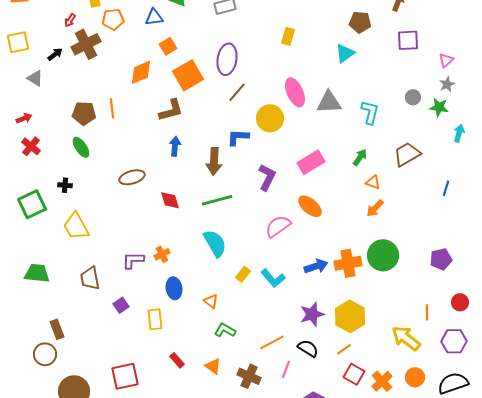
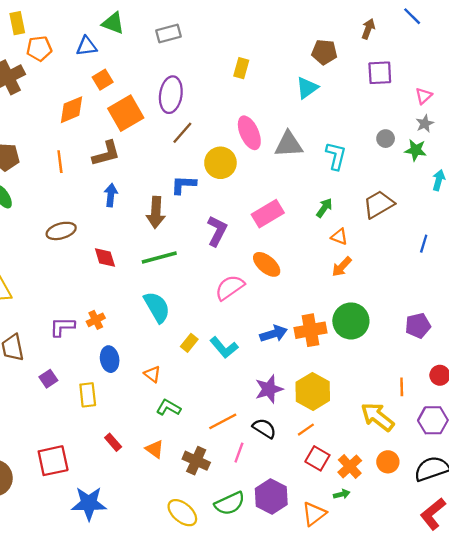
orange line: (112, 108) -> (60, 162), moved

